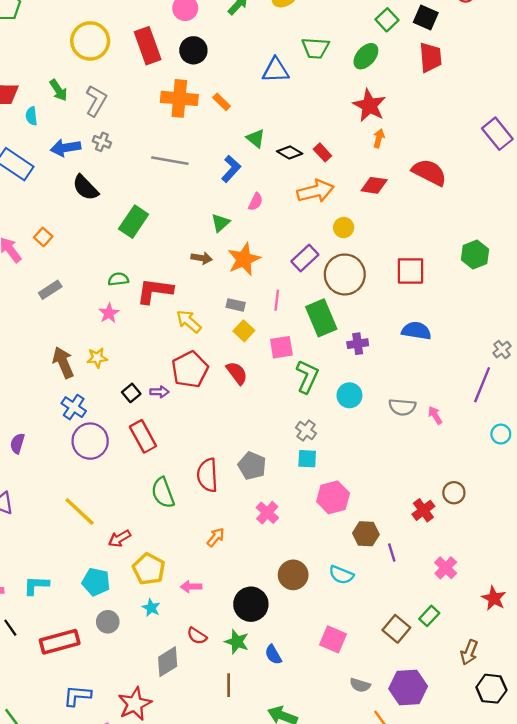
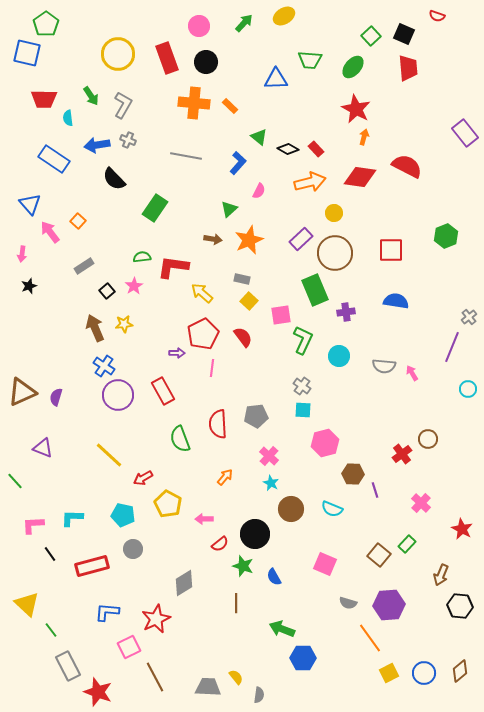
red diamond: (374, 185) -> (360, 177), size x1.4
pink line: (277, 300) -> (212, 368), moved
black square: (131, 393) -> (107, 291), moved
gray pentagon: (252, 466) -> (256, 416), turned -30
cyan star: (151, 608) -> (271, 483), moved
red semicircle: (197, 636) -> (220, 544), moved, turned -72

